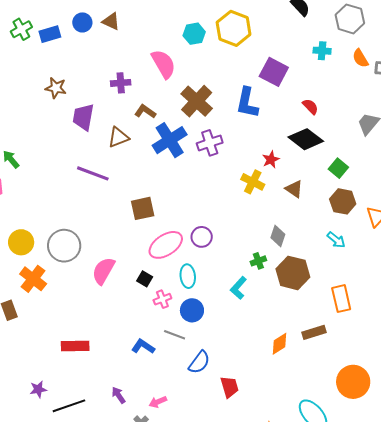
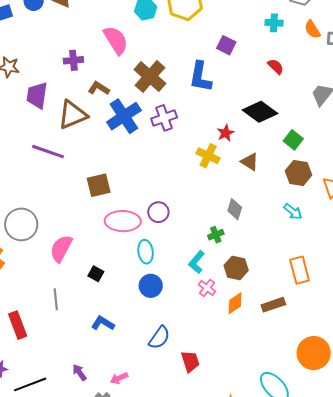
purple square: (274, 72) -> (226, 45), size x0.7
red semicircle: (310, 107) -> (276, 67), moved
brown triangle: (118, 137) -> (73, 115), size x1.4
pink ellipse: (166, 245) -> (123, 221), turned 36
brown hexagon: (293, 273) -> (236, 268), moved, size x0.7
black square: (145, 279) -> (96, 274), moved
pink cross: (162, 299) -> (207, 288), moved, turned -30
gray line: (175, 335) -> (56, 299), moved, turned 65
orange diamond: (280, 344) -> (235, 303), moved
red rectangle: (75, 346) -> (18, 325), moved, turned 72

